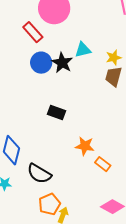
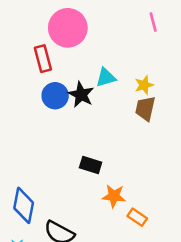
red rectangle: (33, 32) -> (43, 59), turned 30
black rectangle: (56, 112) -> (91, 165), moved

